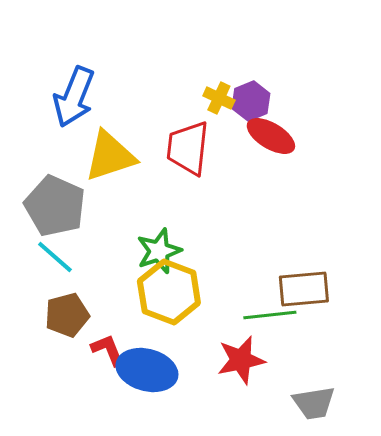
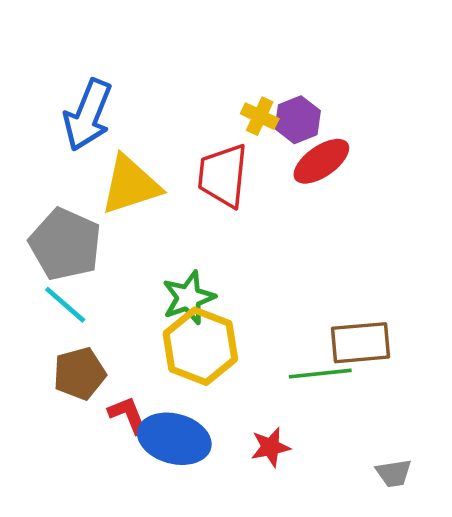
red ellipse: (271, 136) -> (321, 161), turned -66
red star: (241, 360) -> (270, 447), moved, size x0.7
gray trapezoid: (314, 403) -> (394, 473), moved, size x0.7

